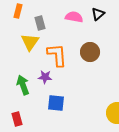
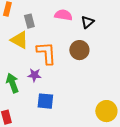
black triangle: (98, 14) -> (87, 22), moved
yellow triangle: (30, 42) -> (19, 40), turned -36

